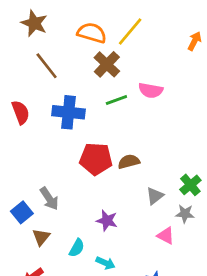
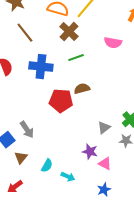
pink semicircle: (151, 90) -> (113, 43), moved
brown semicircle: (129, 162) -> (82, 89), moved
purple star: (107, 221) -> (90, 152), moved
pink triangle: (166, 236) -> (105, 164), moved

